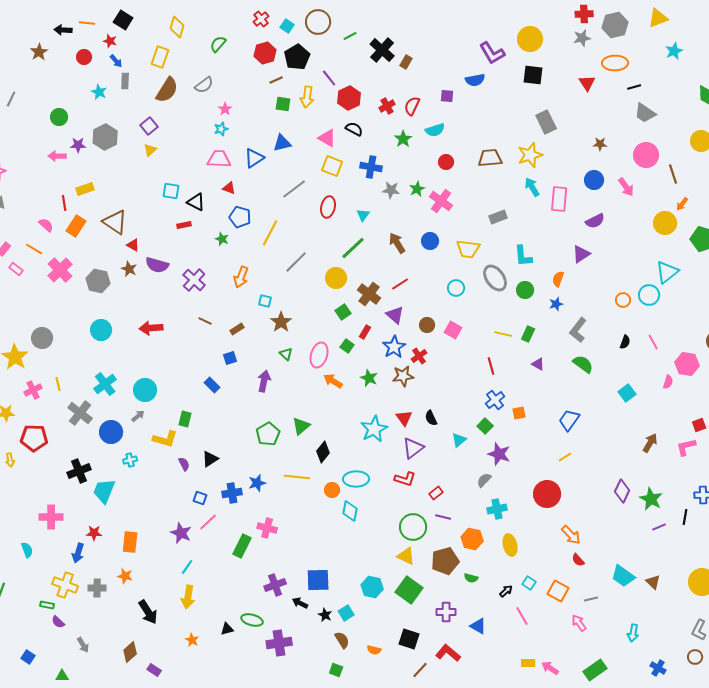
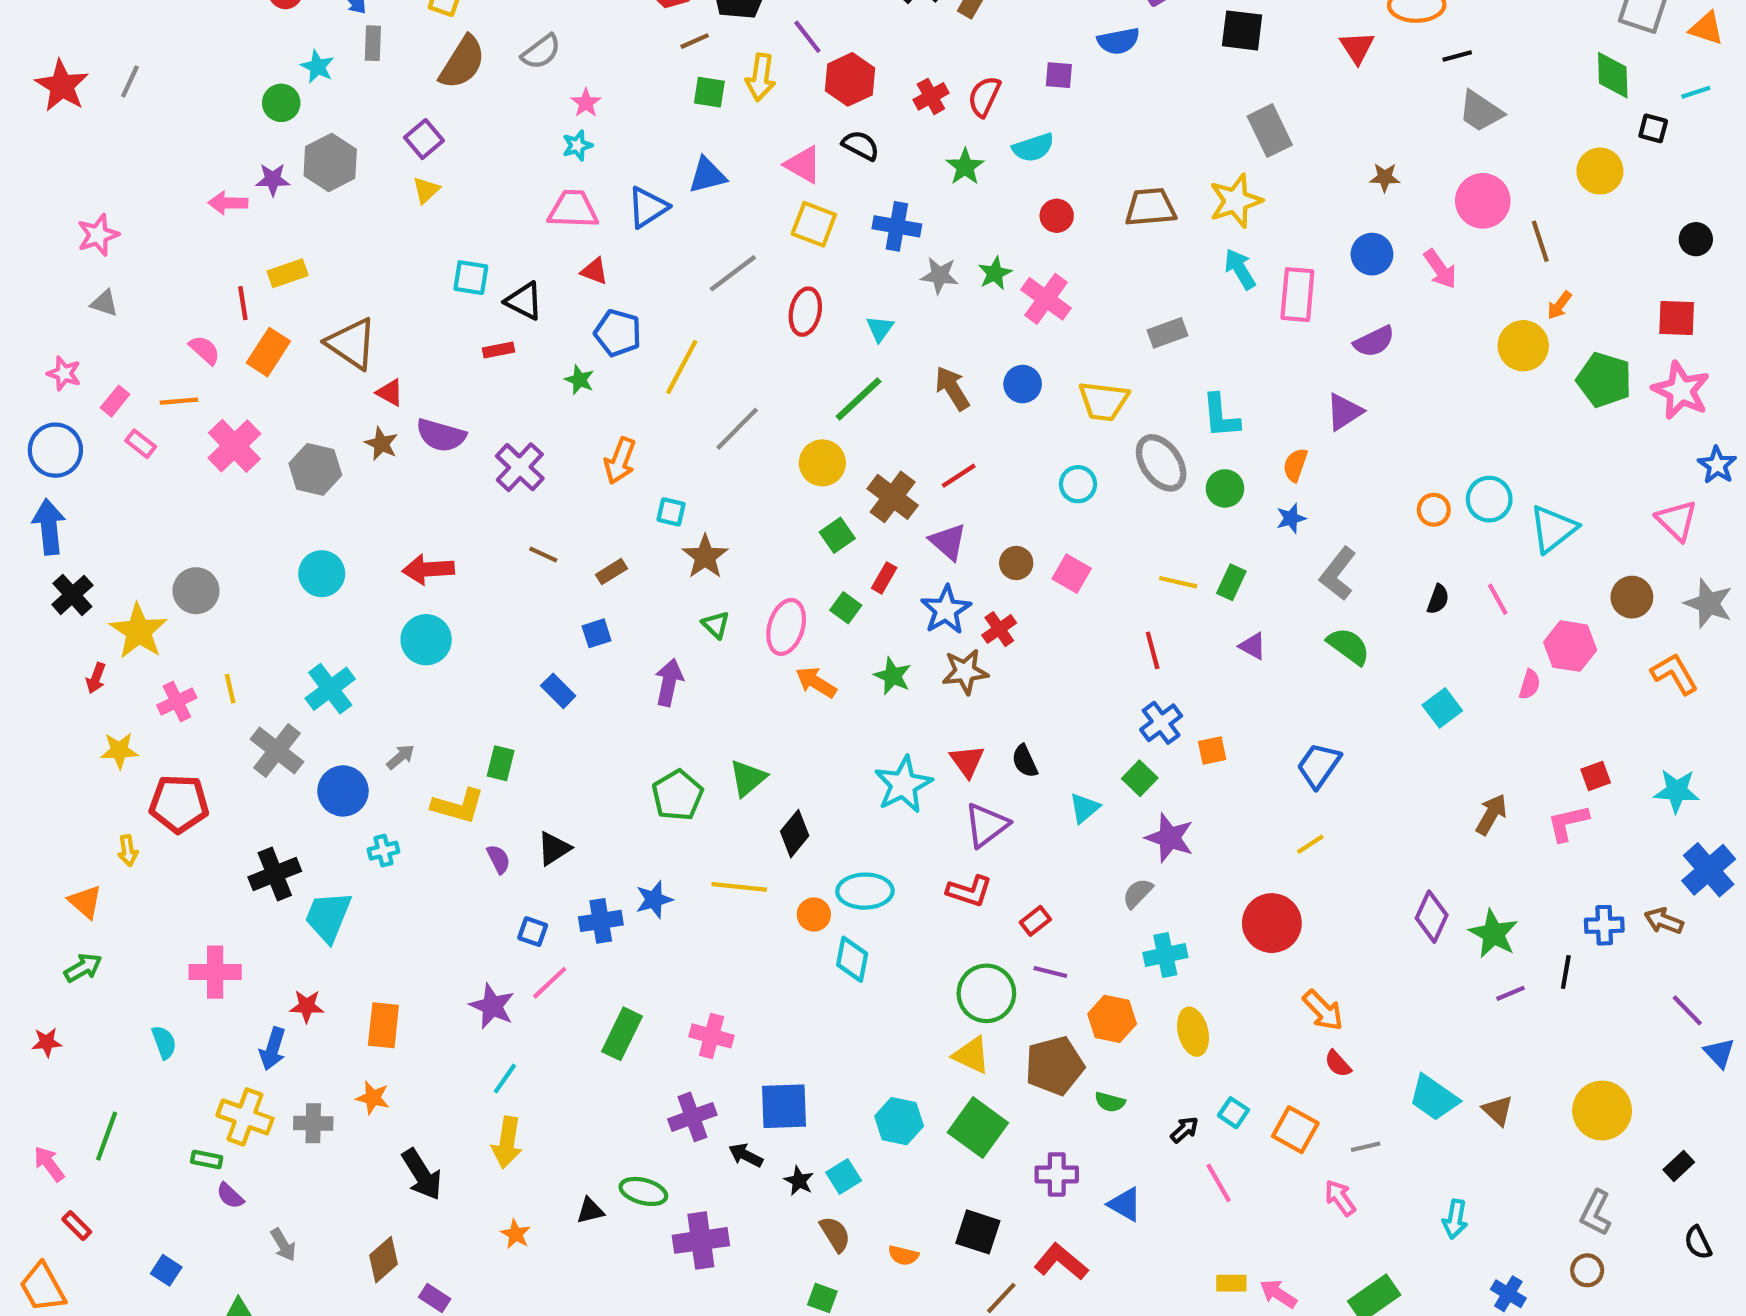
green circle: (59, 117) -> (281, 103), moved
orange line: (34, 249) -> (179, 401), turned -36
cyan triangle: (667, 272) -> (1553, 529), moved
cyan circle: (145, 390) -> (426, 640), moved
pink cross: (267, 528) -> (712, 1036), moved

